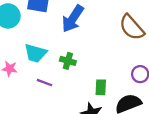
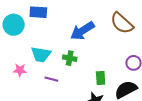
blue arrow: (73, 19) -> (82, 31), moved, turned 30

